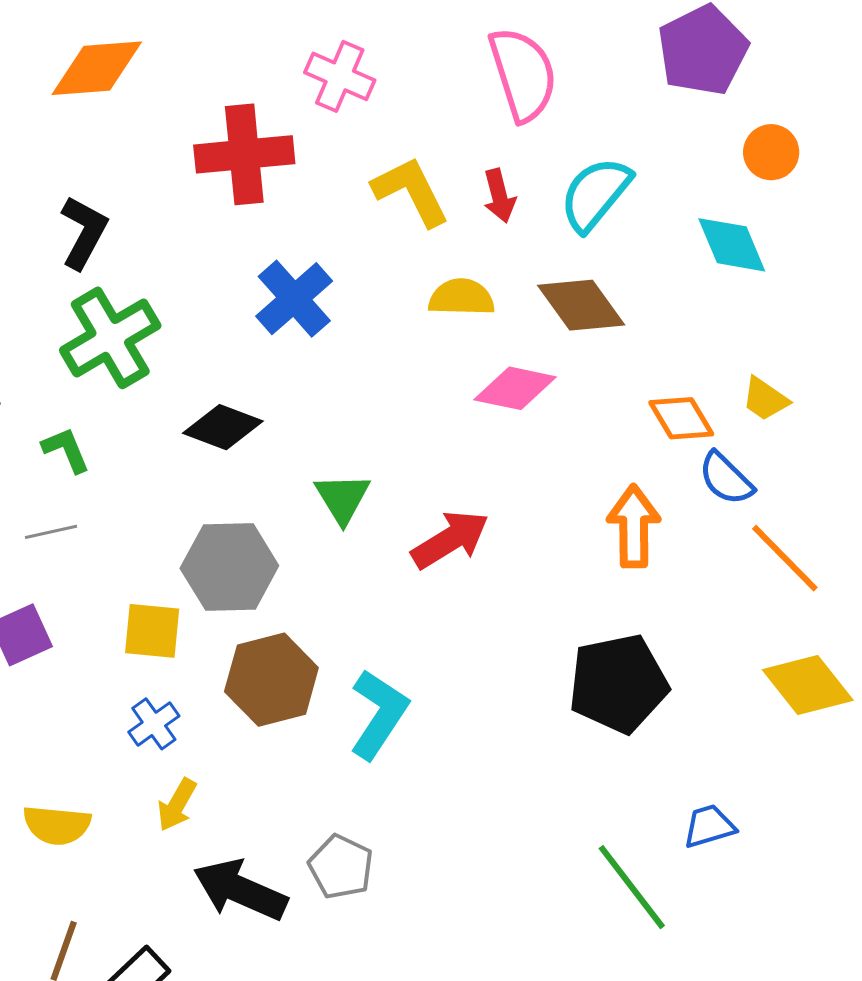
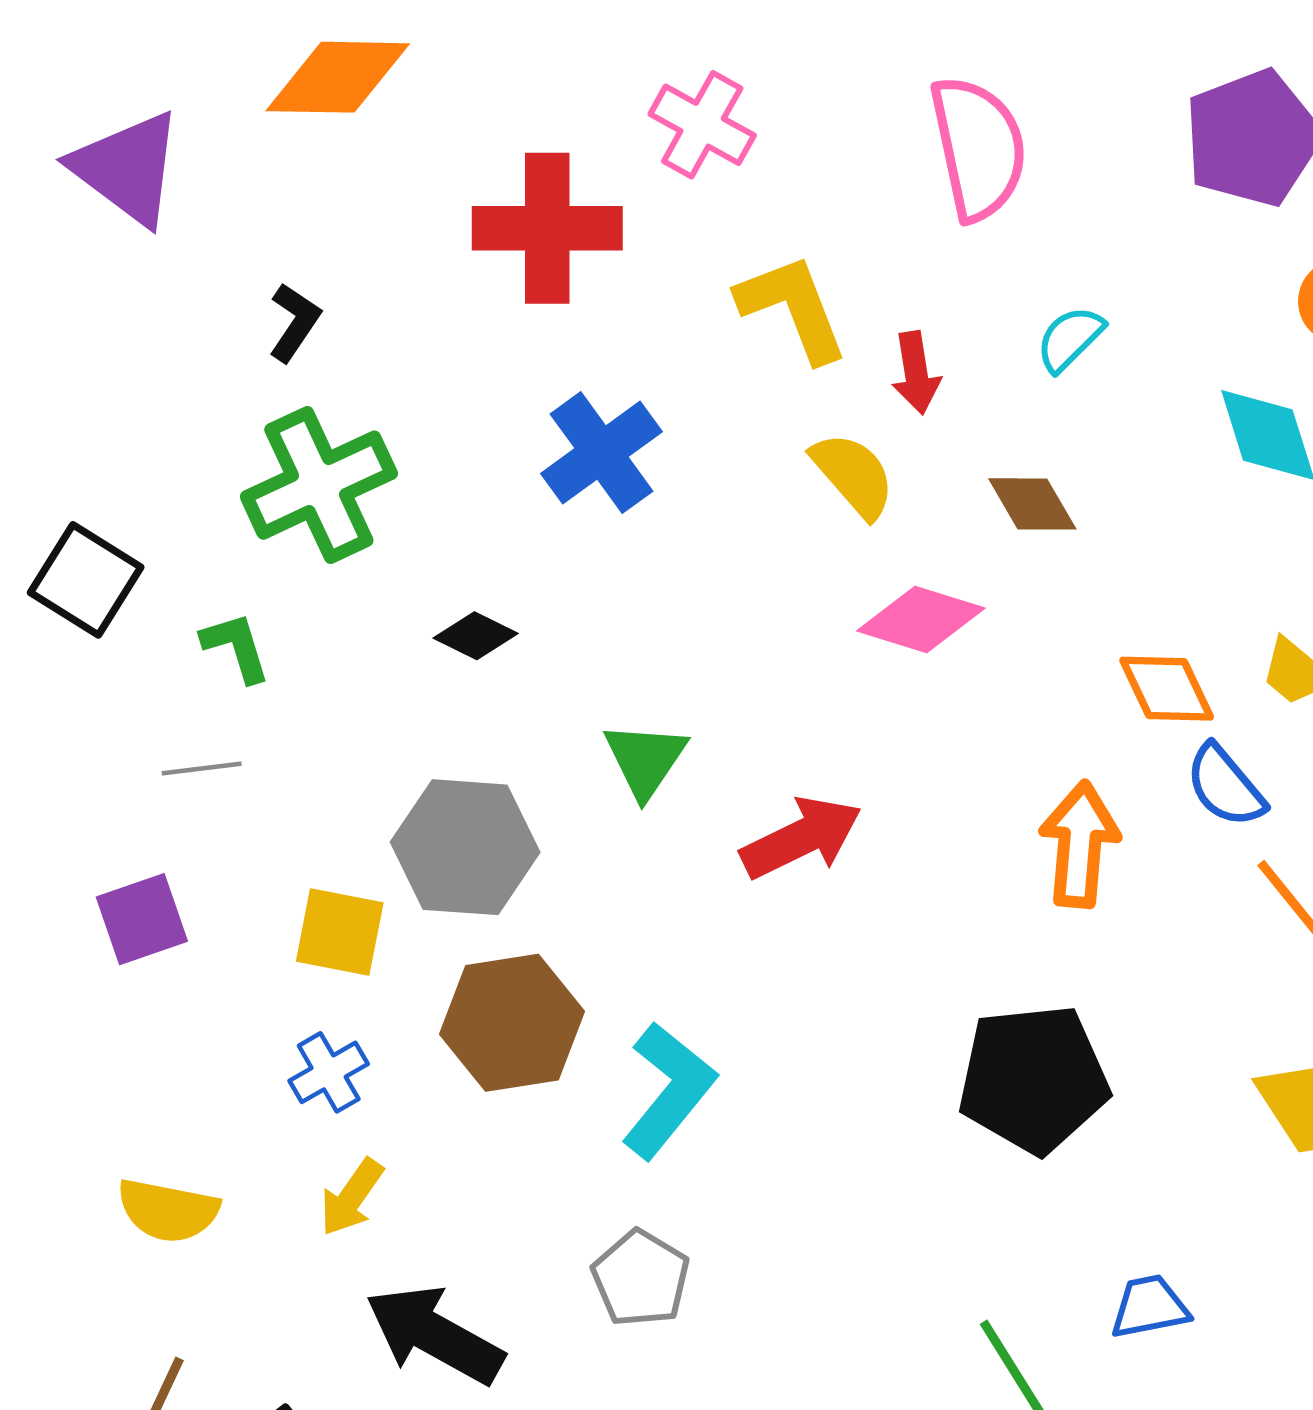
cyan semicircle: (595, 194) -> (1070, 339), size x0.6
red arrow: (499, 196) -> (916, 373), moved
black L-shape: (84, 232) -> (294, 322), size x0.7
yellow semicircle: (461, 297) -> (853, 475), turned 42
brown diamond: (581, 305) -> (1032, 504), size x0.7
black diamond: (223, 427) -> (476, 636), size x0.7
gray pentagon: (341, 867) -> (641, 1278), moved

